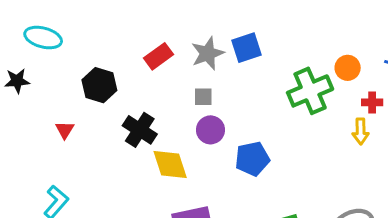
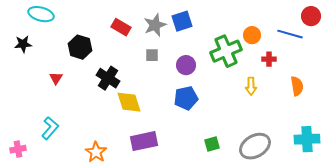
red rectangle: (159, 56) -> (121, 27), turned 66
purple circle: (210, 130) -> (186, 65), moved
yellow arrow: (361, 131) -> (251, 86), moved

